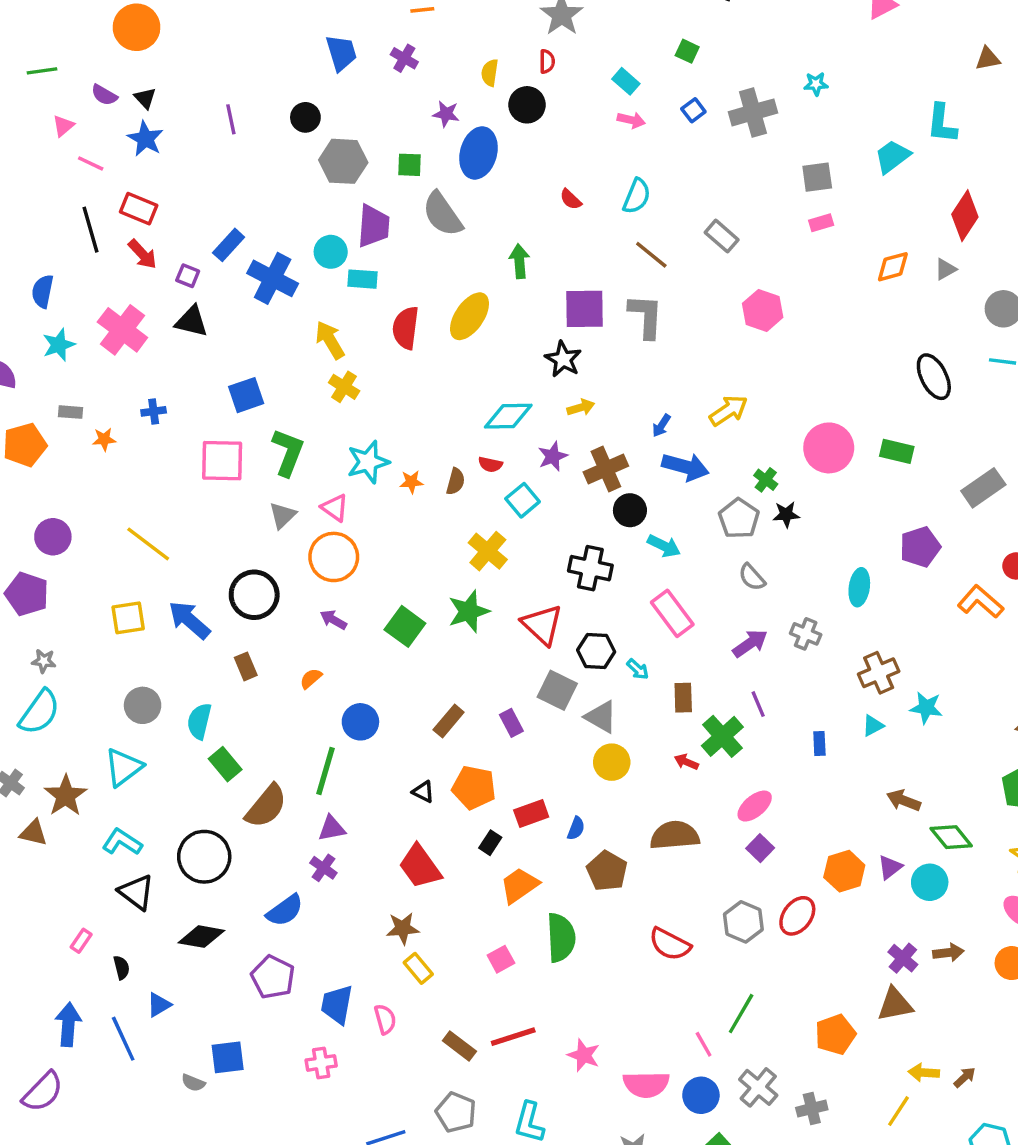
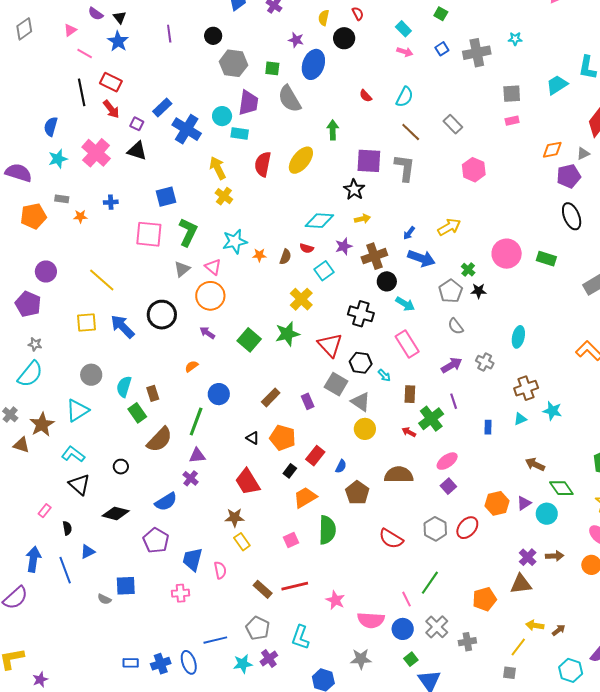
red semicircle: (547, 61) -> (358, 14), turned -32
purple pentagon: (920, 547) -> (569, 176), moved
brown rectangle: (246, 666) -> (153, 393), moved
red rectangle: (531, 814) -> (315, 456), turned -36
black circle: (204, 857) -> (121, 467), size x0.5

